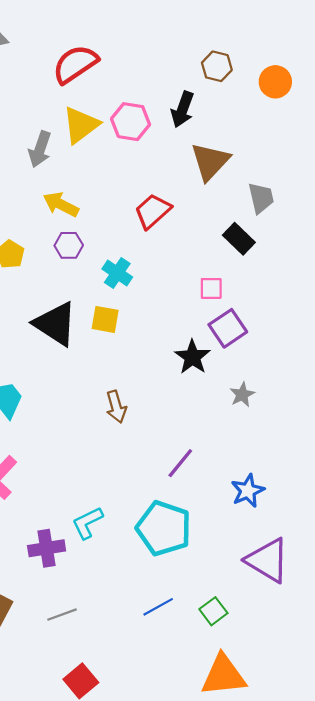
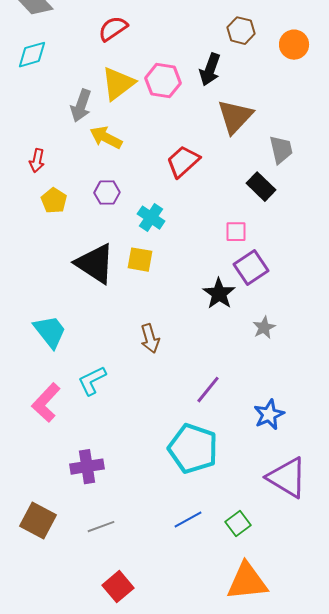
red semicircle: (75, 64) -> (113, 29), size x0.7
yellow arrow: (61, 204) -> (106, 138), moved
cyan L-shape: (87, 523) -> (92, 381), moved

